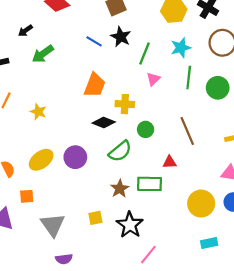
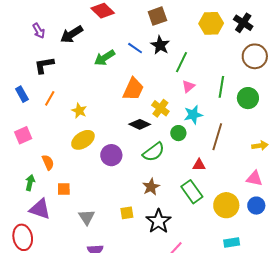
black arrow: (25, 31) -> (72, 34), size x1.6
cyan star: (181, 48) -> (193, 115), moved
green arrow: (43, 54) -> (105, 58), moved
yellow cross: (125, 104) -> (160, 108), turned 30
brown line: (187, 131) -> (217, 137), turned 36
yellow ellipse: (41, 160) -> (83, 140), moved
green rectangle: (150, 184) -> (192, 192), moved, turned 50
gray triangle: (53, 225) -> (87, 217), size x0.7

